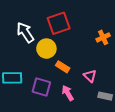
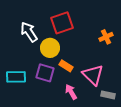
pink triangle: (90, 76) -> (93, 75), size x1.6
purple square: (41, 87) -> (45, 73), moved

